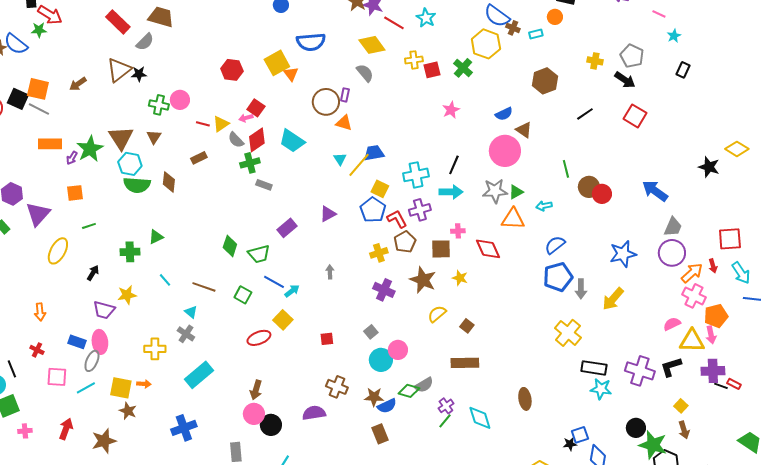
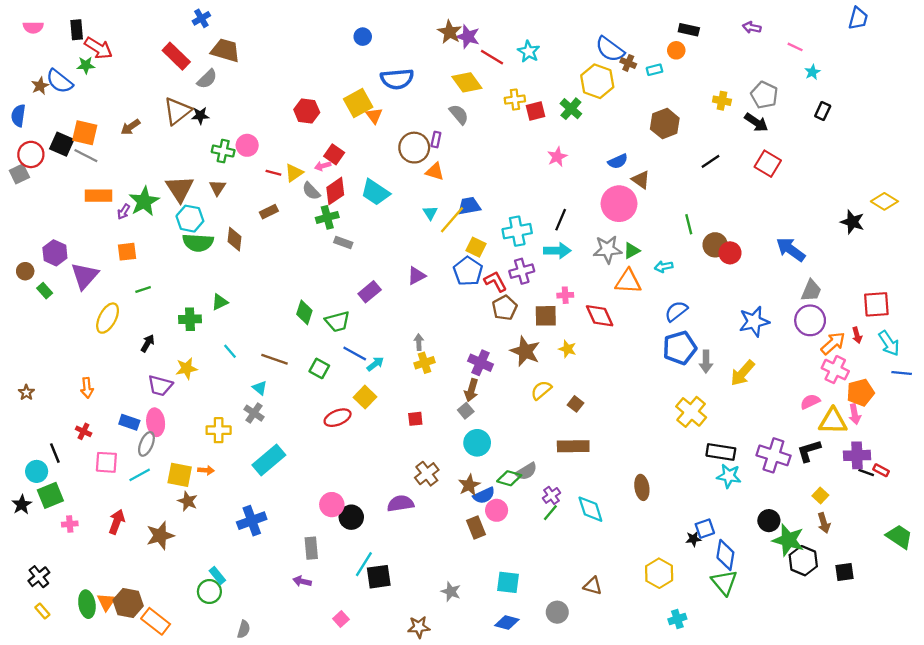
yellow cross: (379, 253) -> (424, 363), moved
pink circle: (398, 350) -> (497, 510), moved
brown cross: (337, 387) -> (427, 474), turned 30
brown arrow: (256, 390) -> (471, 390), moved
brown star: (374, 397) -> (469, 485), turned -30

